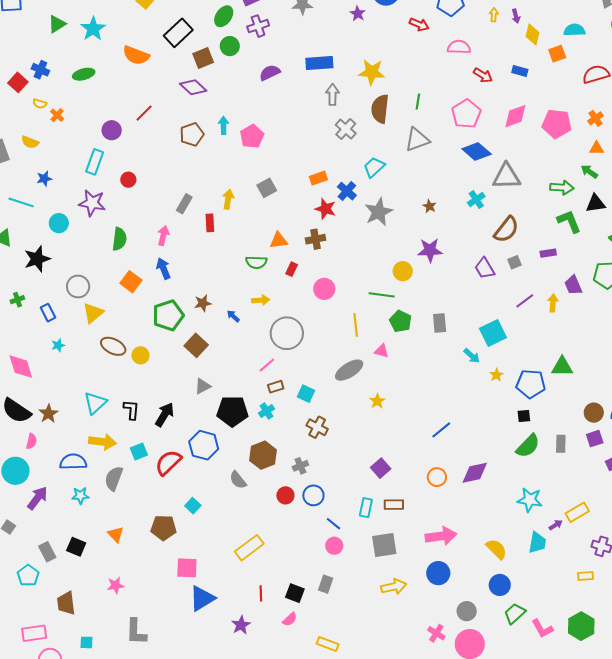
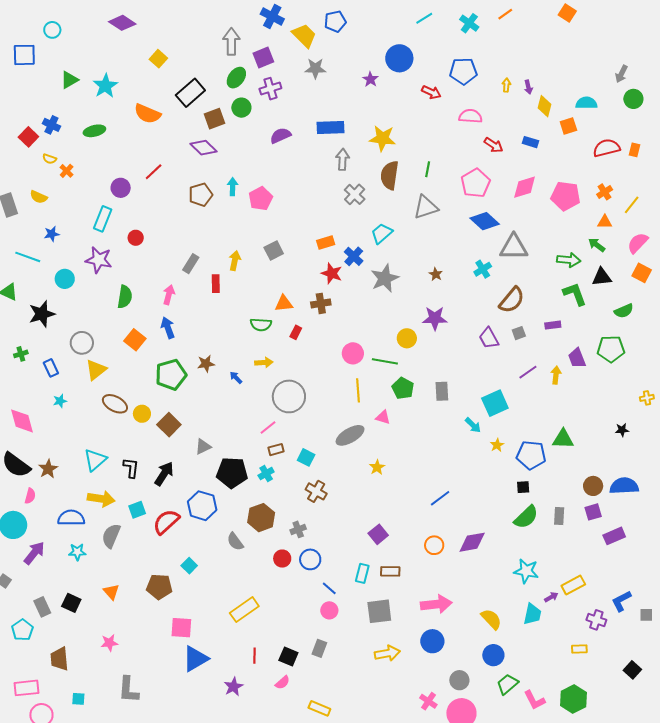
pink circle: (324, 289) -> (353, 353), moved
brown square: (196, 345) -> (169, 425), moved

